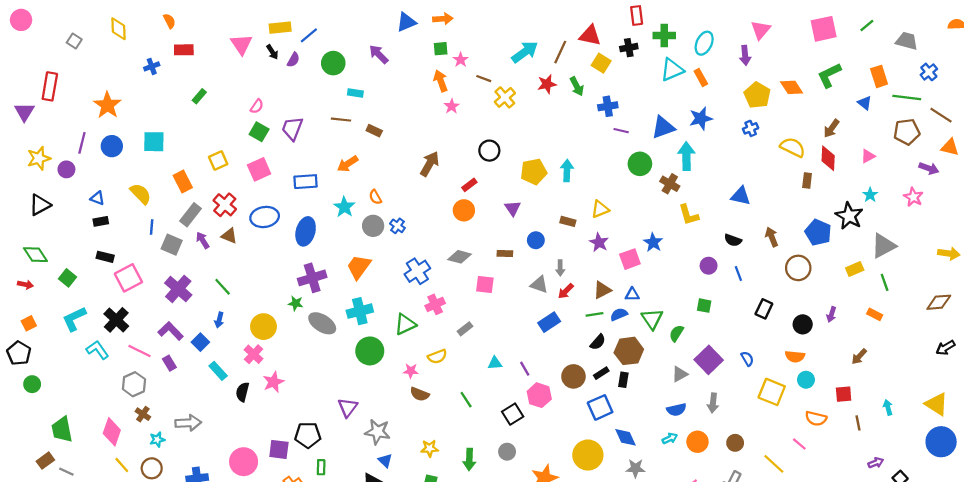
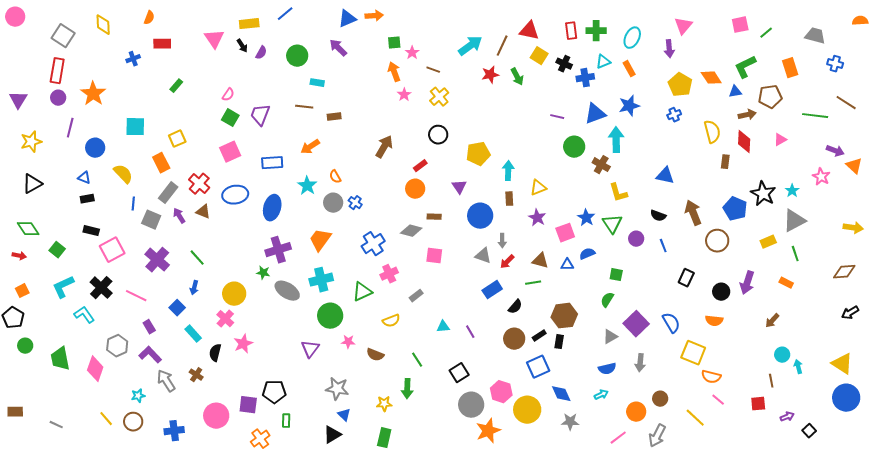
red rectangle: (637, 15) -> (571, 31), moved
orange arrow: (443, 19) -> (374, 16), moved
orange semicircle: (169, 21) -> (149, 18), turned 48
blue triangle: (406, 22) -> (347, 19), moved
green line: (867, 25) -> (766, 33), moved
pink square: (824, 29) -> (740, 25), size x0.7
blue line: (309, 35) -> (285, 14), moved
gray square: (74, 41) -> (63, 36), size x1.6
black cross: (629, 48) -> (564, 64), moved, turned 35
cyan triangle: (672, 70) -> (603, 62), size x0.7
blue cross: (929, 72) -> (835, 64), turned -35
red rectangle: (50, 86) -> (57, 71), moved
yellow cross: (505, 97) -> (439, 97), moved
green line: (907, 97) -> (815, 116), moved
blue triangle: (865, 103) -> (735, 92), moved, turned -48
blue cross: (608, 106) -> (585, 78), moved
brown arrow: (831, 128) -> (747, 115), turned -138
brown rectangle: (374, 131) -> (334, 117), turned -32
brown pentagon: (907, 132) -> (770, 97), moved
blue circle: (112, 146) -> (95, 148), moved
yellow semicircle: (793, 147) -> (712, 132), turned 50
orange triangle: (950, 147) -> (854, 166), moved, turned 30
yellow square: (218, 161) -> (177, 139), moved
purple circle: (66, 169) -> (58, 98), moved
cyan arrow: (567, 170) -> (508, 171), moved
cyan star: (870, 195) -> (792, 191), moved
brown rectangle: (568, 221) -> (509, 199), turned 72
brown arrow: (772, 237) -> (693, 213), size x1.4
blue circle: (536, 240) -> (480, 216), size x1.6
brown rectangle: (505, 254) -> (434, 217), moved
brown triangle: (602, 290) -> (540, 261), turned 42
green square: (704, 306) -> (616, 275), moved
blue semicircle: (619, 314) -> (587, 254), moved
purple arrow: (831, 314) -> (747, 283), size x1.6
green triangle: (652, 319) -> (612, 224), moved
purple L-shape: (170, 331) -> (150, 355), moved
black semicircle: (598, 342) -> (515, 307), moved
pink line: (139, 351) -> (136, 296), moved
blue semicircle: (747, 359) -> (671, 323), size x1.5
pink star: (411, 371) -> (348, 342), moved
cyan circle: (806, 380) -> (782, 355), moved
red square: (844, 394) -> (758, 404), moved
pink hexagon: (539, 395) -> (501, 392), moved
purple triangle: (348, 407) -> (310, 349), moved
brown cross: (143, 414) -> (196, 375), moved
orange semicircle: (816, 418) -> (711, 377), moved
gray arrow: (188, 423) -> (166, 381), turned -120
green trapezoid: (62, 430) -> (60, 359), moved
pink diamond: (112, 432) -> (95, 369), moved
orange circle: (697, 442) -> (636, 412), moved
gray circle: (507, 452) -> (471, 405), moved, size x1.6
green arrow: (469, 459) -> (407, 389), moved
brown rectangle: (45, 461) -> (15, 412), moved, turned 35

